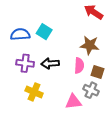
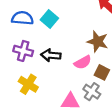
pink semicircle: (79, 66) -> (83, 62), turned 49

